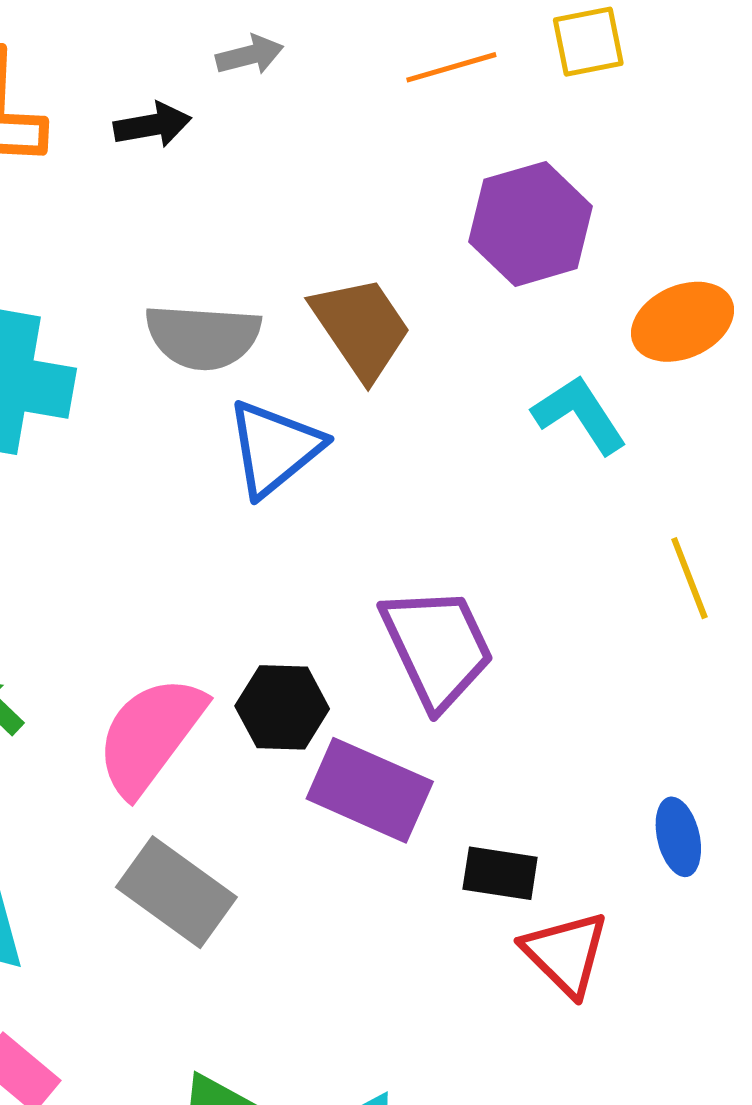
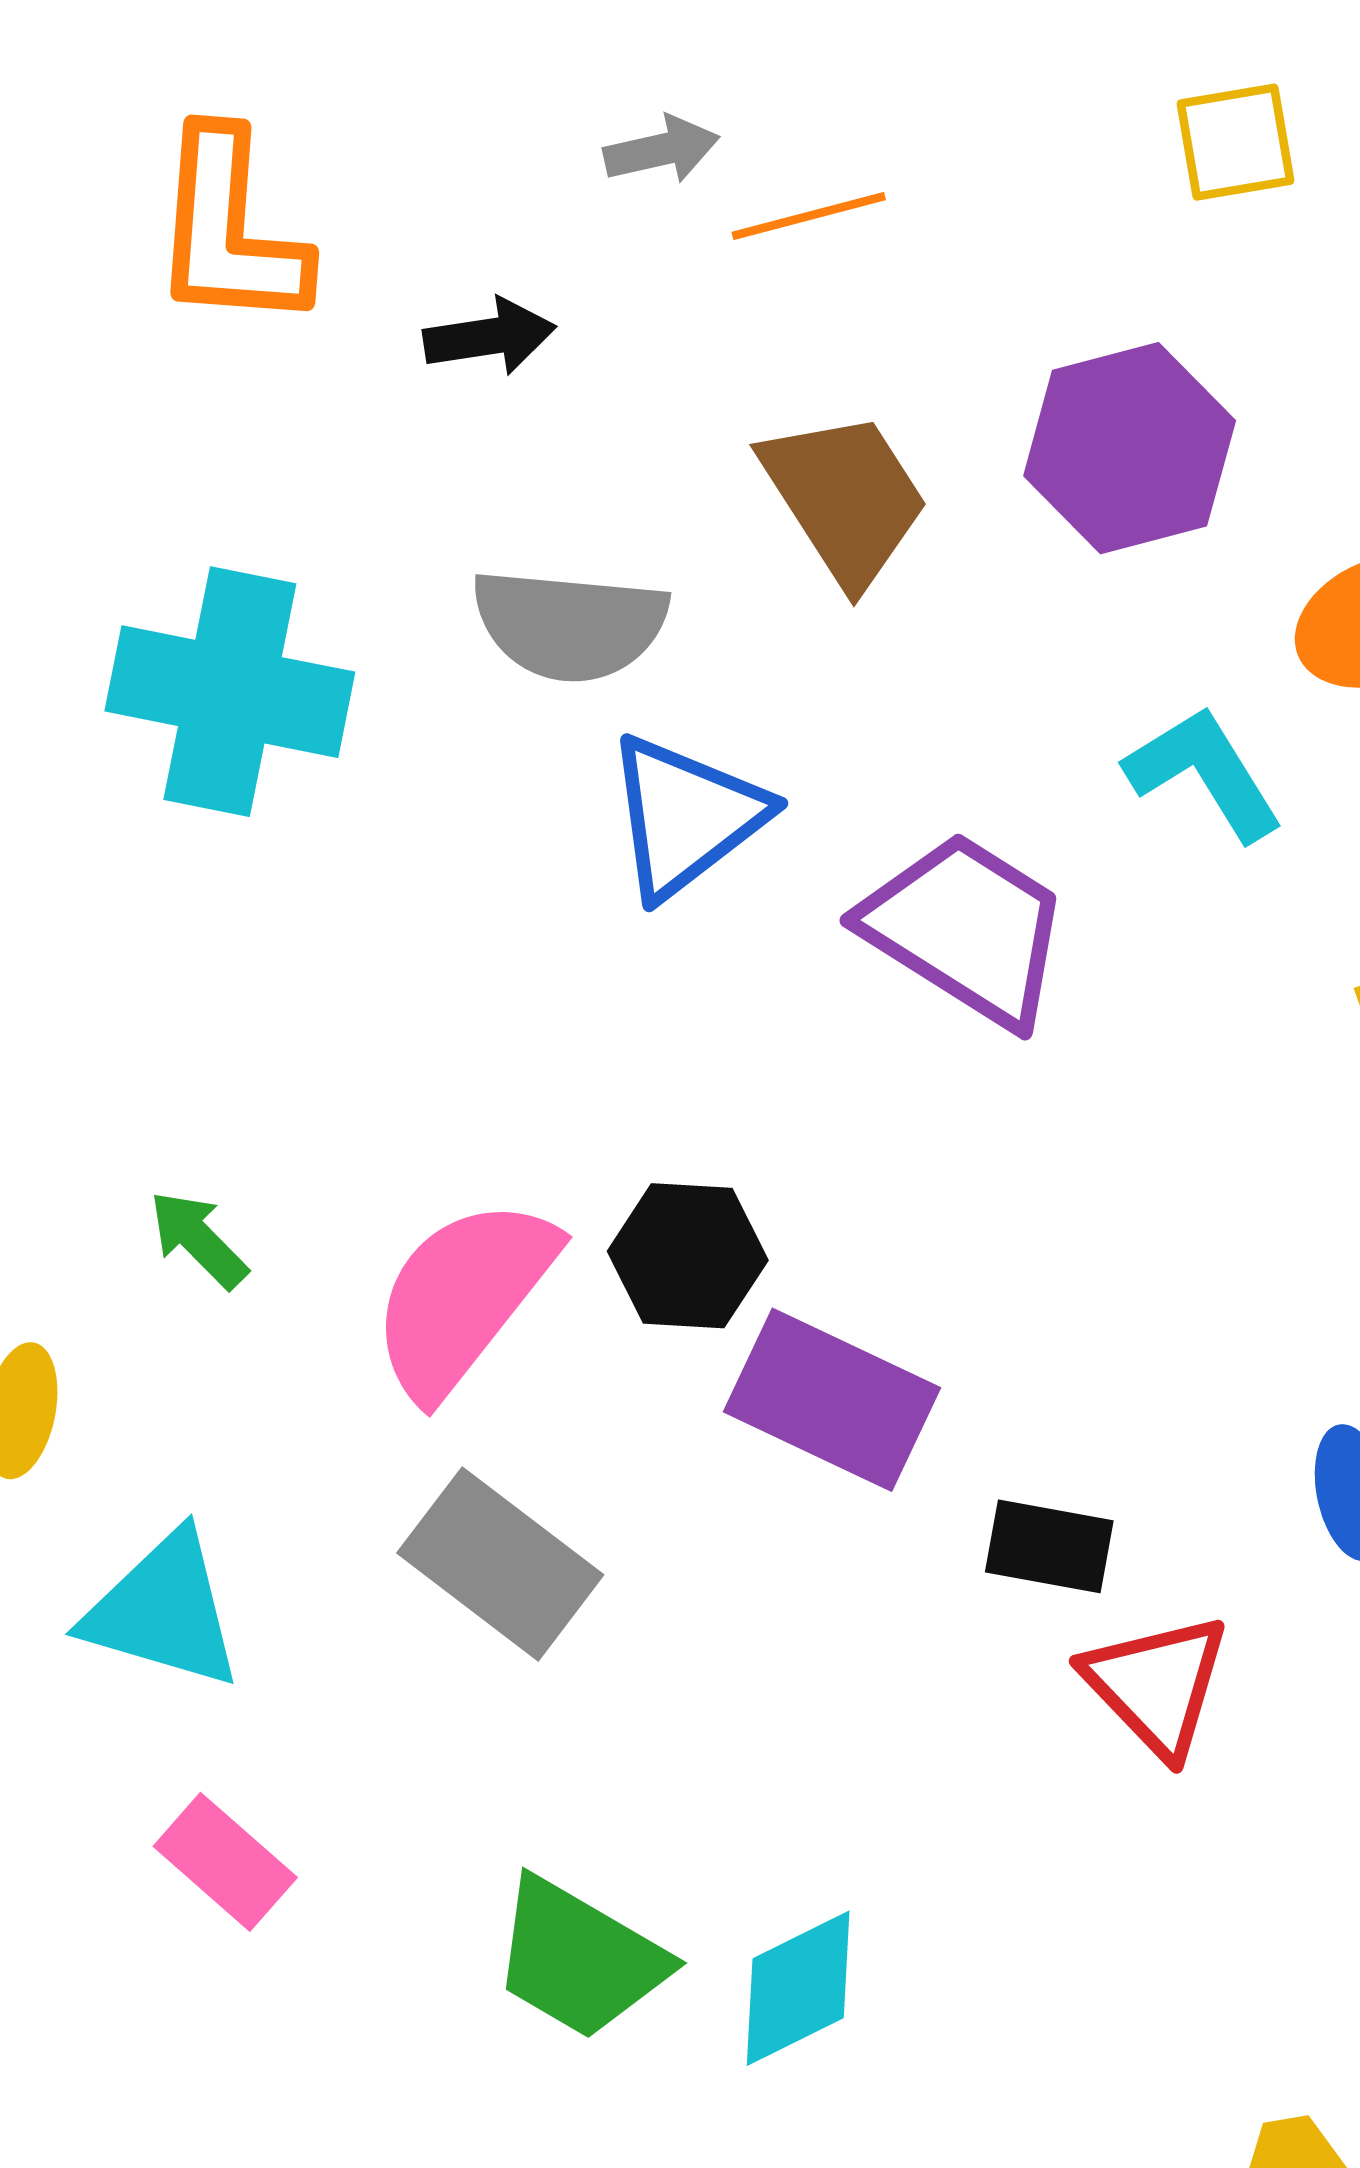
orange line: (451, 67) -> (809, 216), moved
black arrow: (152, 125) -> (490, 337), moved
brown trapezoid: (361, 328) -> (845, 498), moved
purple trapezoid: (437, 647) -> (966, 929), moved, turned -34

